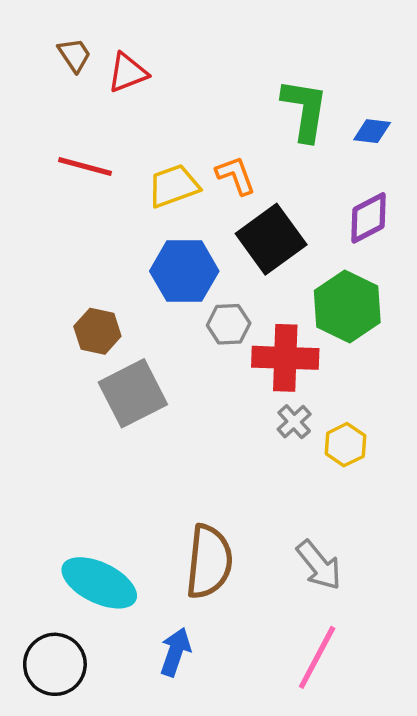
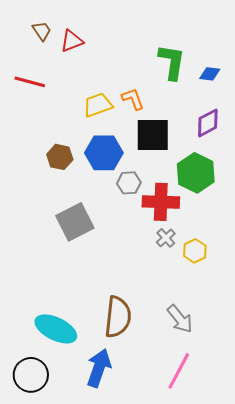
red line: (85, 167) -> (30, 82), moved
black square: (271, 239) -> (153, 135), turned 36
brown hexagon: (97, 331) -> (60, 157), moved
blue arrow: (175, 652) -> (99, 368), size x1.4

